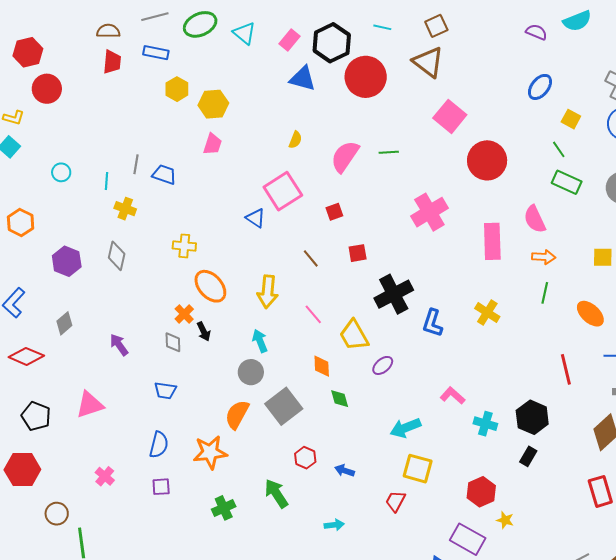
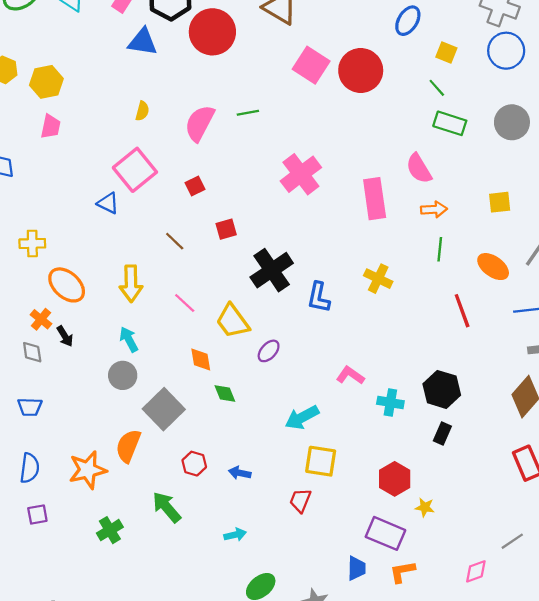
red circle: (487, 160) -> (361, 70), moved
red line: (566, 369) -> (462, 311), moved
orange semicircle: (237, 415) -> (128, 446), moved

